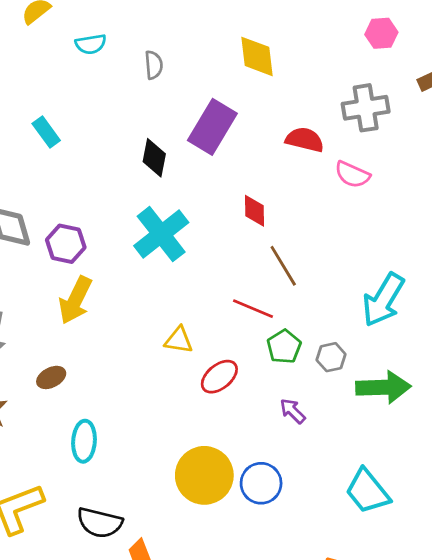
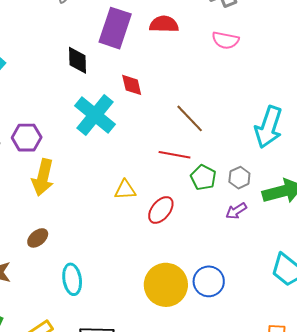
red semicircle: (305, 140) -> (164, 24), moved
red diamond: (255, 211) -> (132, 85), moved
purple arrow: (293, 411) -> (236, 211), moved, turned -65

